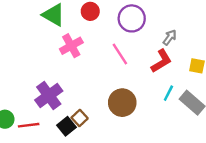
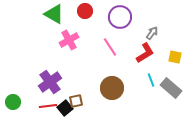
cyan line: (168, 93) -> (151, 80), turned -48
brown square: (80, 118) -> (76, 101), turned 32
red line: (29, 125) -> (48, 106), moved

